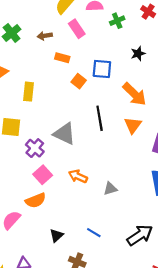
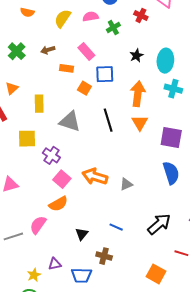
pink rectangle: (77, 29) -> (86, 51), moved
orange arrow: (134, 94) -> (138, 94), turned -120
gray triangle: (64, 134) -> (70, 121), moved
orange arrow: (78, 176) -> (95, 177), size x1.4

